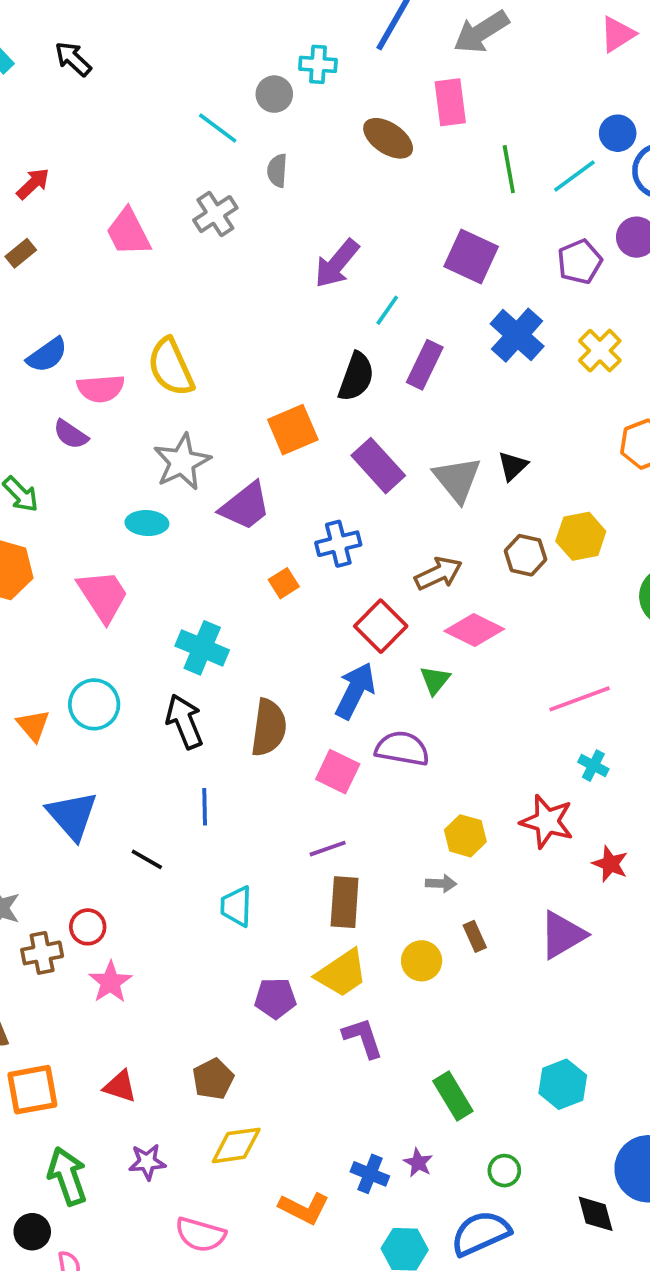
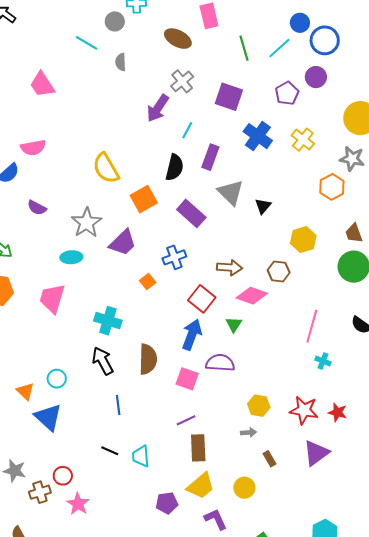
gray cross: (215, 214) -> (182, 81), moved
pink trapezoid: (128, 232) -> (42, 85), moved
yellow semicircle: (171, 367) -> (106, 168), moved
pink semicircle: (101, 388) -> (33, 148), moved
purple semicircle: (71, 434) -> (37, 208), moved
gray triangle: (457, 479) -> (231, 193), moved
brown hexagon: (526, 555) -> (279, 271), moved
brown arrow: (438, 573) -> (229, 268), turned 35
pink trapezoid: (103, 596) -> (52, 298), turned -124
pink line: (580, 699) -> (312, 326), turned -48
cyan circle: (94, 704) -> (57, 379), moved, size x0.7
orange triangle: (33, 725) -> (25, 391), moved
red star: (547, 821) -> (304, 410), moved
black line: (147, 859) -> (110, 451), moved
yellow circle: (422, 961) -> (244, 488), moved

